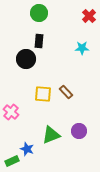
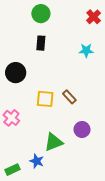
black circle: (26, 59) -> (16, 73), moved
purple circle: (79, 131) -> (82, 129), moved
blue star: (27, 149) -> (37, 161), moved

